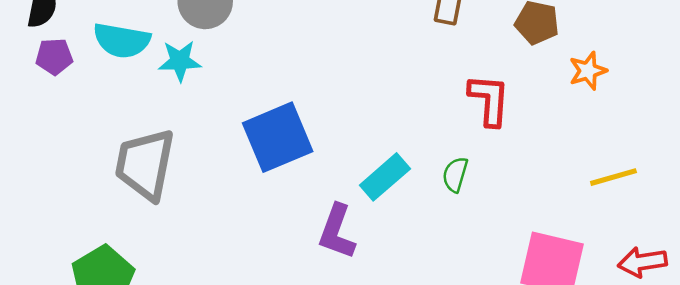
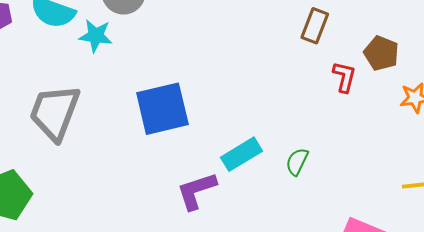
red L-shape: (489, 100) -> (344, 77), moved, size x0.7
purple L-shape: (337, 232) -> (196, 191), turned 42

